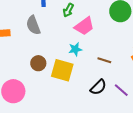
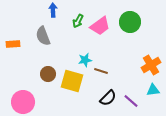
pink trapezoid: (84, 26) -> (100, 26), moved
brown line: (104, 60) -> (101, 71), moved

